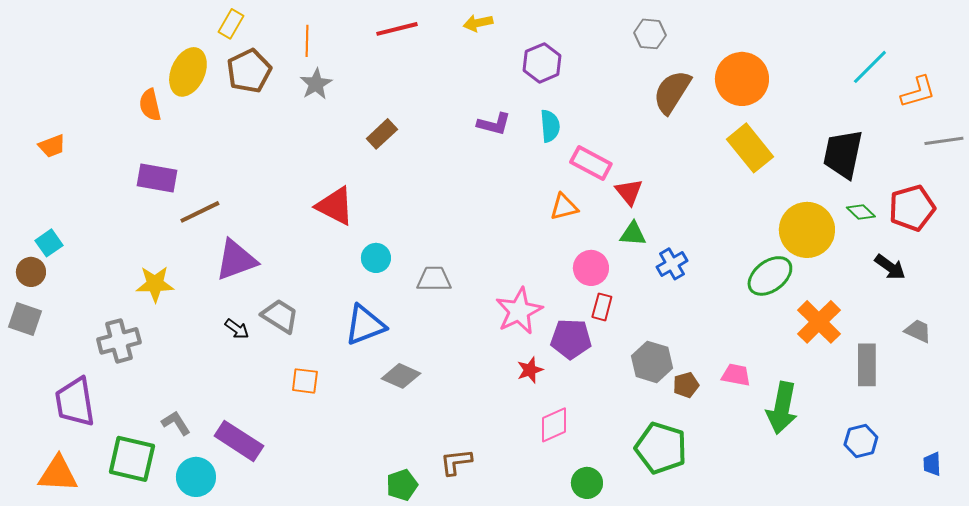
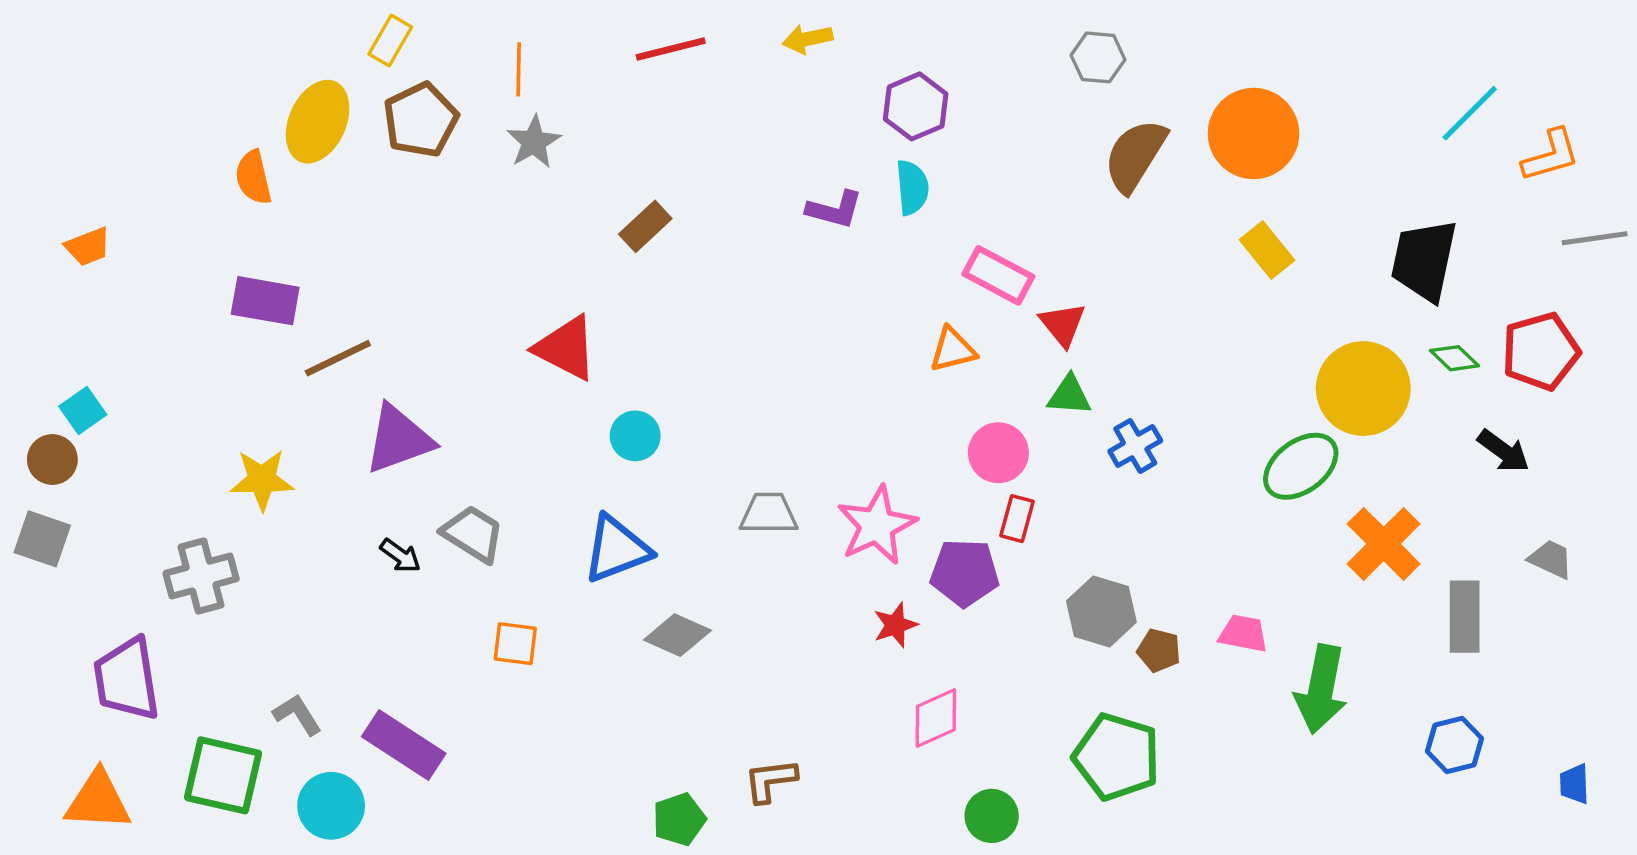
cyan semicircle: (550, 126) -> (912, 188), moved
yellow rectangle: (750, 148) -> (1267, 250), size x0.7
gray trapezoid: (434, 279) -> (769, 514), moved
brown pentagon: (686, 385) -> (1159, 650), turned 30

